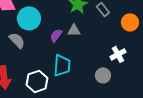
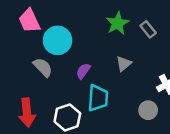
gray triangle: (74, 30) -> (124, 64), moved, turned -40
purple semicircle: (56, 35) -> (83, 71), moved

